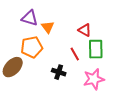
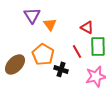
purple triangle: (30, 18) -> (32, 15), turned 42
orange pentagon: (32, 47) -> (43, 54), moved, turned -30

